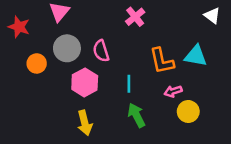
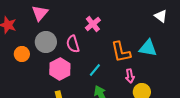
pink cross: (135, 17) -> (93, 24), moved
cyan line: (129, 84) -> (95, 70), turned 40
pink arrow: (173, 91) -> (130, 76), turned -80

